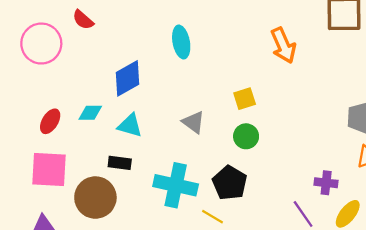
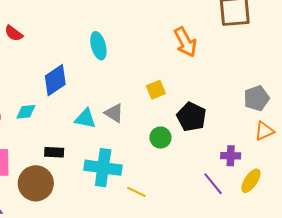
cyan triangle: (130, 125) -> (85, 119), moved
green circle: (246, 136) -> (160, 138), moved
black pentagon: (230, 183) -> (191, 117), moved

